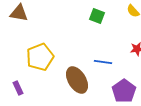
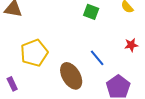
blue line: (103, 62) -> (97, 58), turned 42

